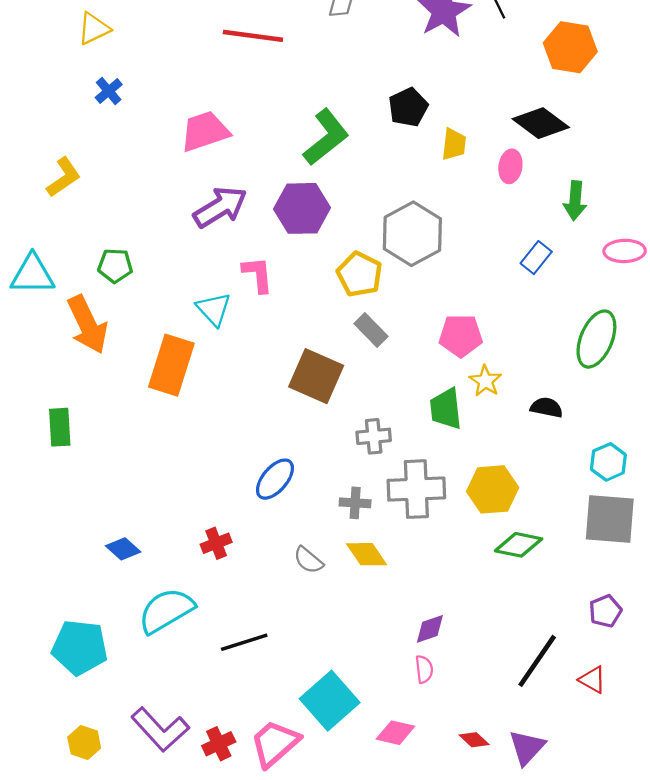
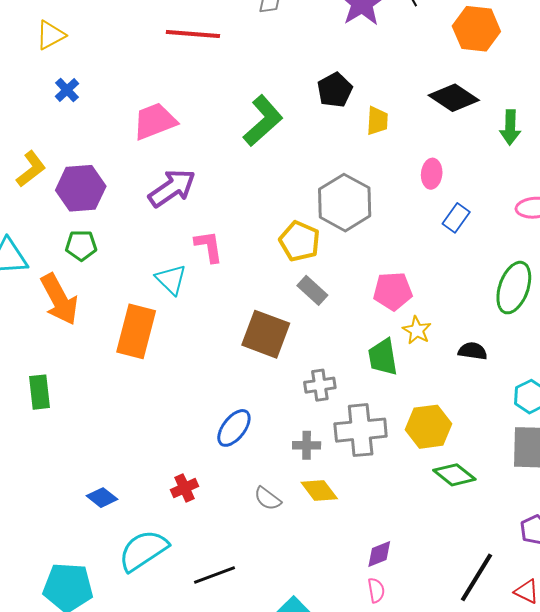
pink ellipse: (510, 166) -> (432, 174), moved
green arrow: (575, 201) -> (510, 127), moved
purple hexagon: (302, 208) -> (81, 188), moved
green diamond: (519, 545) -> (454, 475), turned 30

